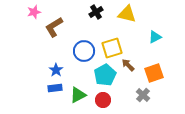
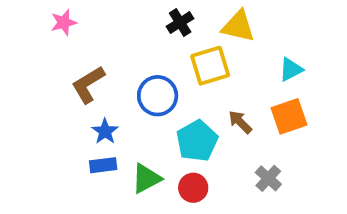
brown L-shape: (54, 27) -> (88, 84), moved
yellow square: (112, 48) -> (210, 66), moved
orange square: (154, 73) -> (289, 116), moved

